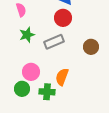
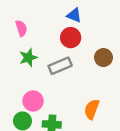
brown circle: (91, 47) -> (103, 58), moved
orange semicircle: (62, 77) -> (92, 109), moved

